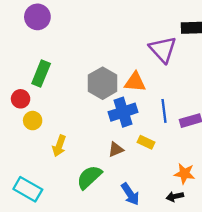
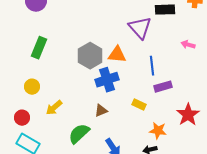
red circle: (21, 99) -> (22, 118), moved
blue line: (164, 111) -> (152, 66), moved
yellow rectangle: (146, 142) -> (139, 105), moved
yellow arrow: (59, 146) -> (54, 108), turned 30

